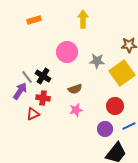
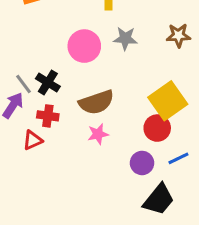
gray star: (97, 61) -> (125, 38), moved
yellow square: (122, 73) -> (168, 101), moved
brown semicircle: (75, 89) -> (96, 102), size x1.6

